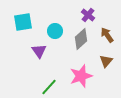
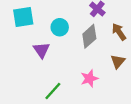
pink star: (81, 76) -> (89, 79), size x0.7

